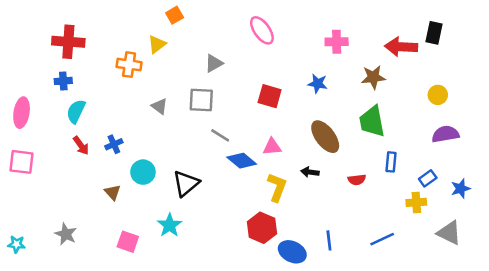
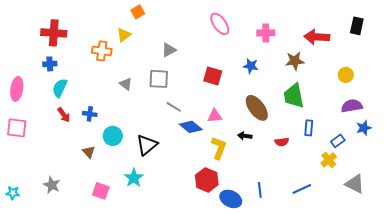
pink ellipse: (262, 30) -> (220, 24), moved
black rectangle: (434, 33) -> (357, 26), moved
blue cross: (114, 144) -> (90, 114), turned 32
blue star: (461, 189) -> (364, 128), moved
yellow cross: (416, 202) -> (329, 160), turned -35

